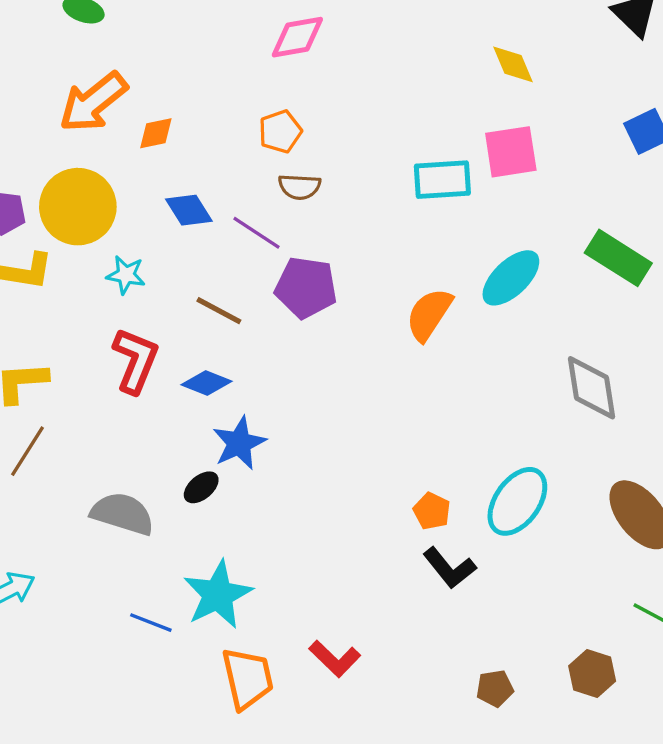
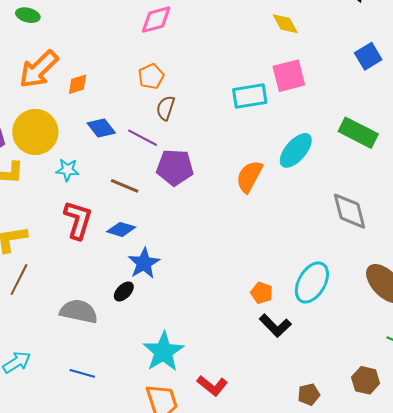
brown semicircle: (300, 187) -> (166, 108), turned 110
cyan star: (218, 595) -> (163, 352), moved
blue line: (151, 623) -> (82, 373), moved

